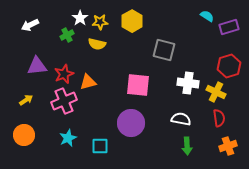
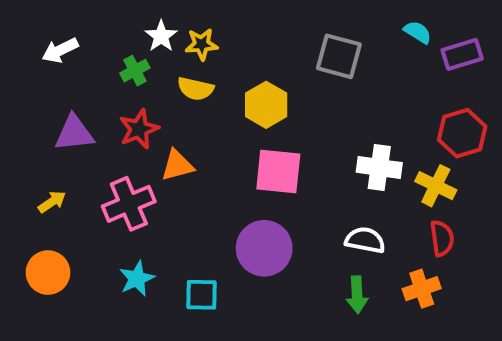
yellow hexagon: (132, 21) -> (266, 105), moved
gray square: (164, 50) -> (339, 56), moved
red star: (64, 74) -> (139, 129), moved
green arrow: (187, 146) -> (357, 295), moved
orange cross: (228, 146) -> (422, 289), moved

